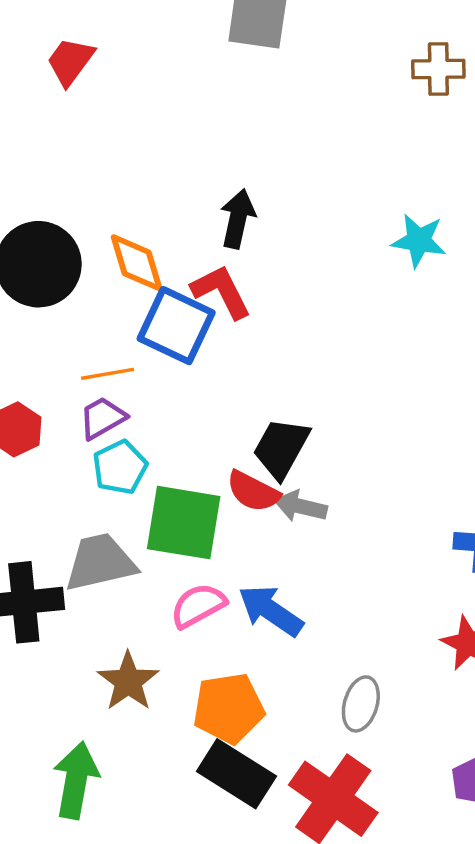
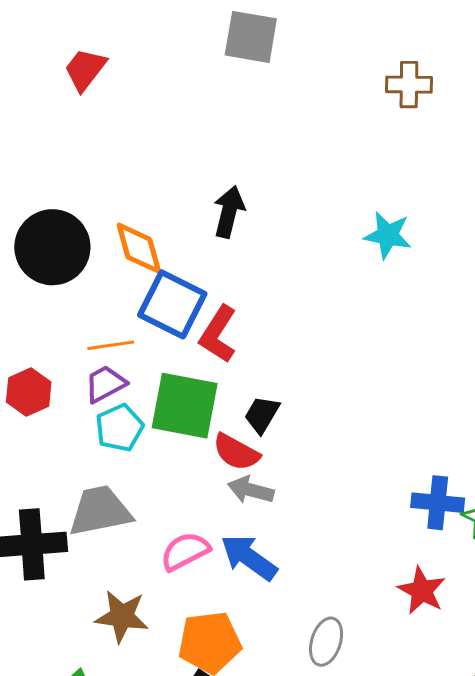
red L-shape: (221, 292) -> (218, 334), moved, turned -122
black trapezoid: (281, 448) -> (262, 415), size x0.7
gray arrow: (301, 506) -> (251, 490), moved
green square: (184, 523) -> (185, 406), moved
brown star: (128, 681) -> (122, 616), turned -30

